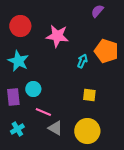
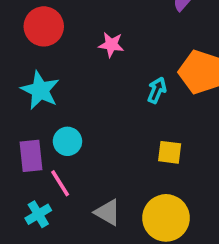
pink star: (57, 36) -> (111, 45), size x0.6
pink line: (43, 112) -> (60, 183), moved, turned 35

